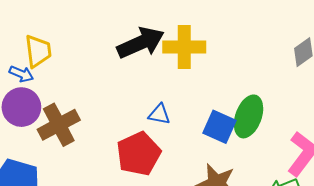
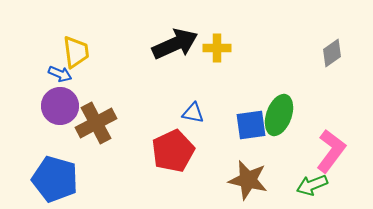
yellow cross: (184, 47) -> (217, 48), size x0.7
blue square: (219, 127) -> (251, 125), turned -32

